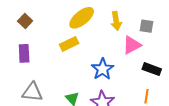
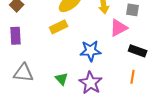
blue star: (103, 69) -> (91, 51), turned 30

